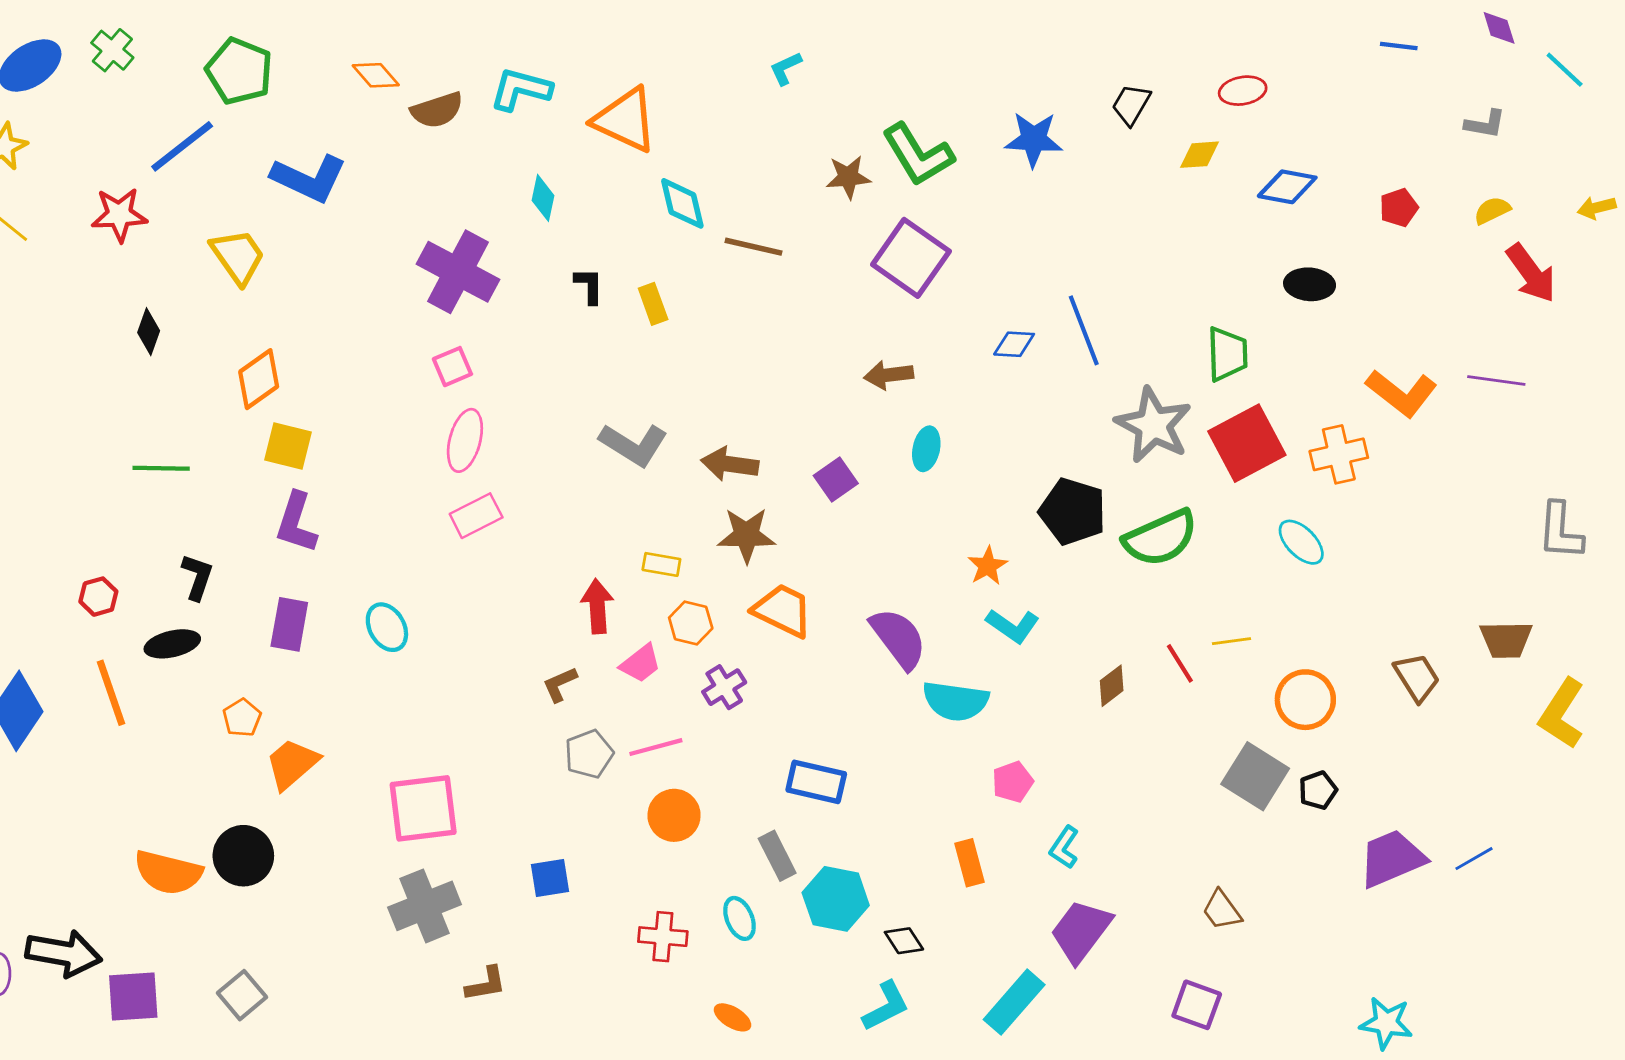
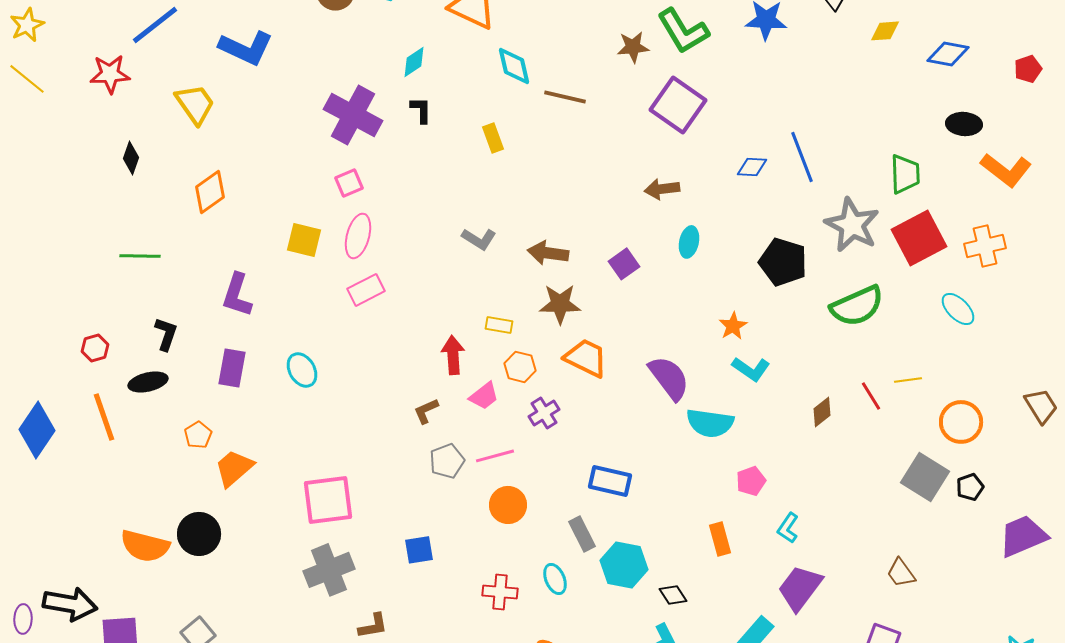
cyan diamond: (543, 198) -> (414, 62), turned 44
black L-shape: (589, 286) -> (421, 110), moved
orange L-shape: (1402, 393) -> (1006, 170), moved
gray L-shape: (634, 445) -> (479, 239), size x0.7
yellow square: (288, 446) -> (304, 240), moved
black pentagon: (1073, 511) -> (783, 262), moved

